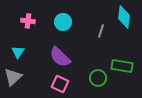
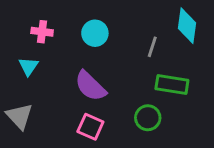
cyan triangle: (18, 52) -> (29, 66), moved
green rectangle: (122, 66) -> (172, 85), moved
gray triangle: (13, 77) -> (19, 116), turned -30

